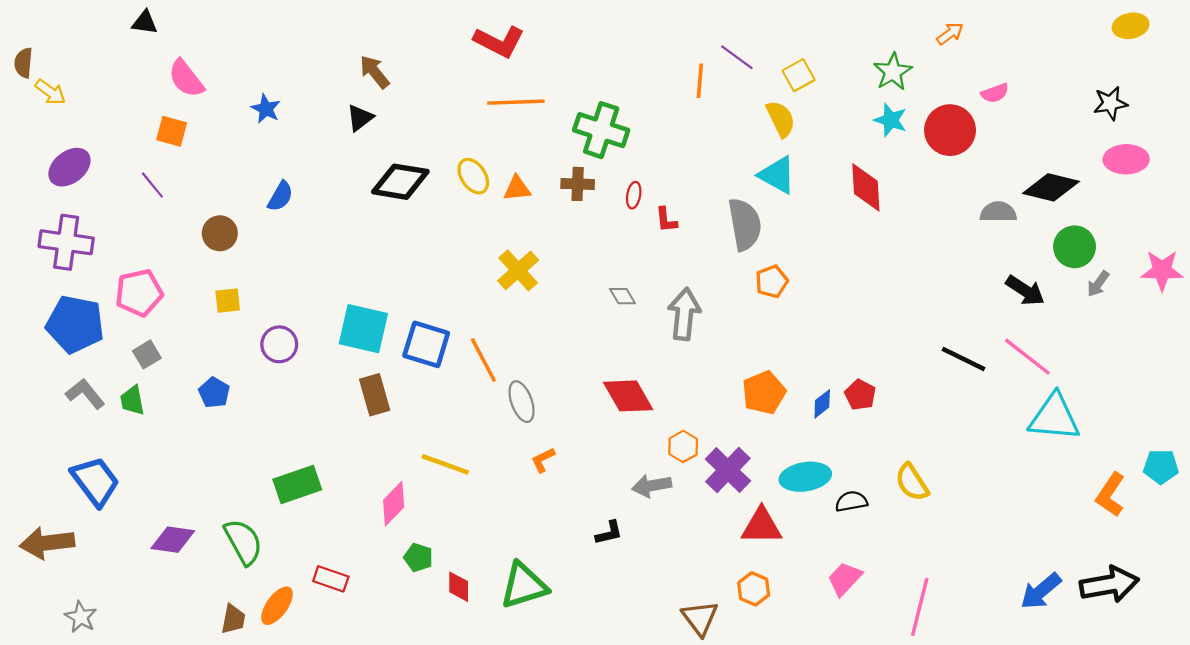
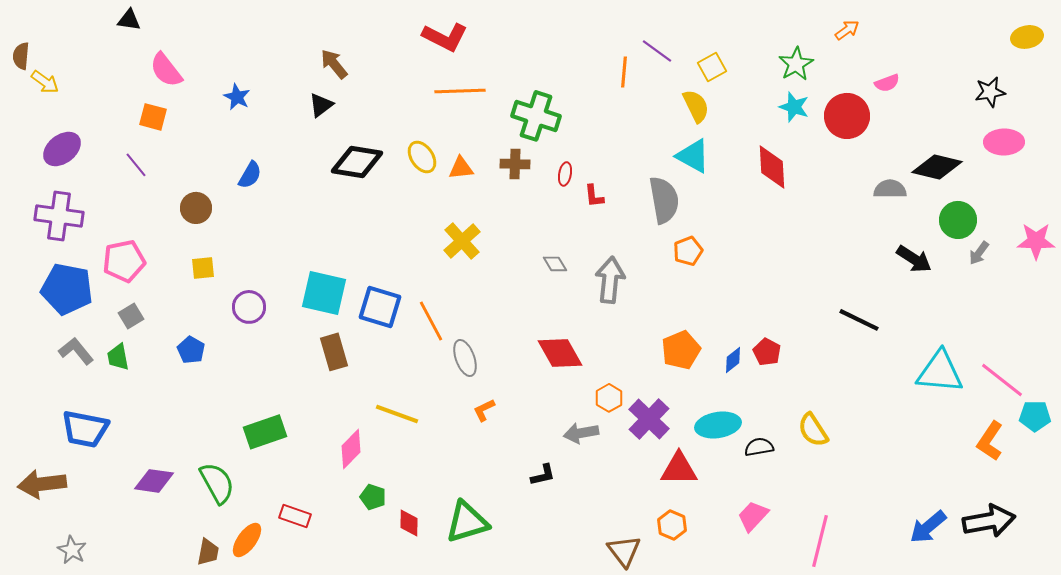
yellow ellipse: (1131, 26) -> (1027, 37), moved
pink line: (1027, 357) -> (1002, 380), moved
blue trapezoid: (95, 481) -> (85, 429), turned 138

